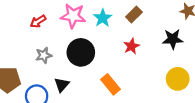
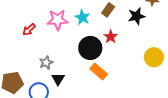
black star: (173, 39) -> (136, 16), moved
black circle: (81, 52) -> (90, 48), moved
gray star: (44, 55) -> (46, 63), moved

